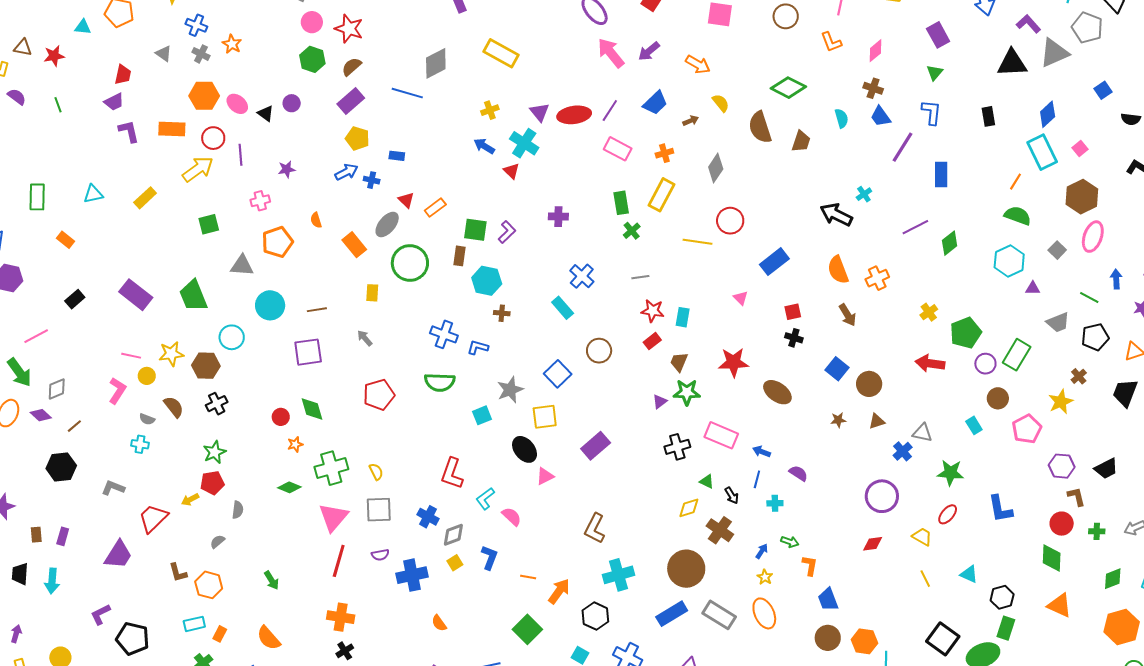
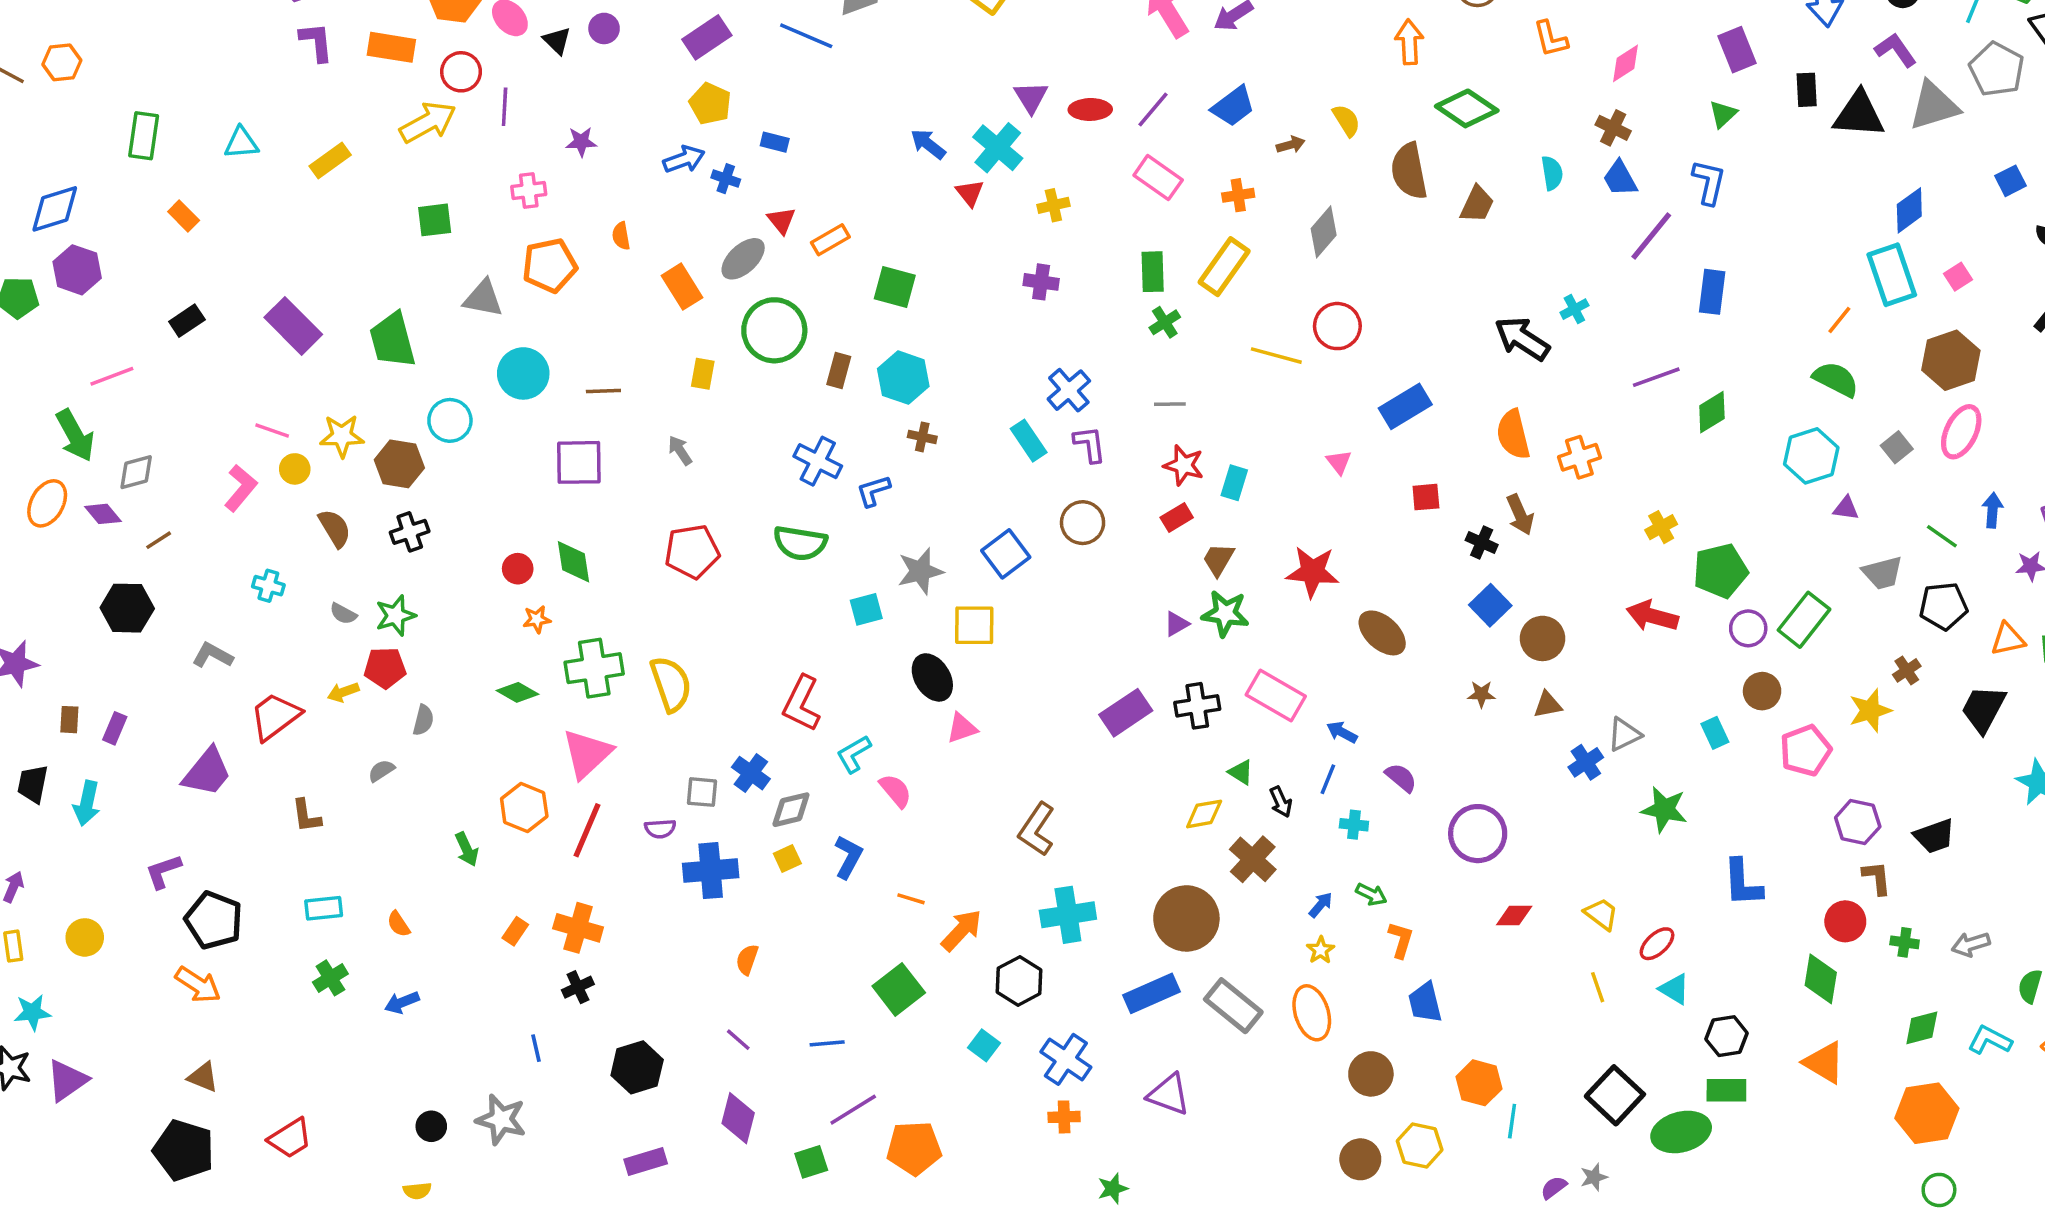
orange arrow: (698, 64) -> (1409, 42), moved, turned -130
yellow cross: (490, 110) -> (1053, 205), moved
red ellipse: (574, 115) -> (1090, 109), size x0.7
black rectangle: (988, 116) -> (1807, 90), moved
purple L-shape: (507, 232) -> (1090, 444), moved, turned -60
brown rectangle: (459, 256) -> (839, 371), moved
black cross: (794, 338) -> (1482, 542), moved
blue L-shape: (478, 347) -> (873, 491), turned -40
gray semicircle: (147, 419) -> (343, 614), moved
gray triangle: (922, 433) -> (1624, 734), turned -45
purple rectangle: (596, 446) -> (1126, 713), moved
yellow semicircle: (376, 472) -> (671, 684), size x1.8
purple circle: (882, 496) -> (1478, 834), moved
gray square: (379, 510) -> (702, 792), moved, size x0.7
red ellipse: (948, 514) -> (1657, 944), moved
orange hexagon: (209, 585) -> (524, 807), moved
orange semicircle: (439, 623) -> (747, 960), turned 48
green rectangle: (1006, 628) -> (1726, 1090), turned 65
orange rectangle: (220, 634) -> (515, 931), moved
orange semicircle: (269, 638) -> (399, 924), moved, size x0.6
brown circle: (828, 638) -> (1371, 1074), moved

